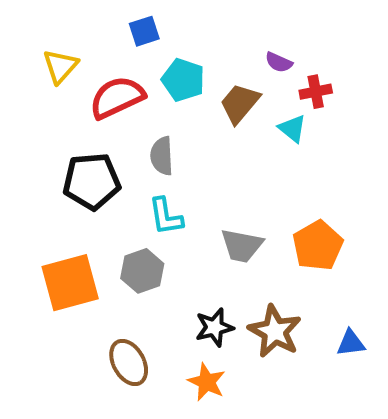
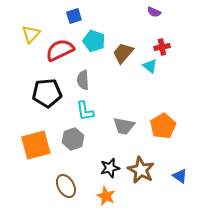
purple semicircle: (279, 62) -> (154, 12), moved
blue triangle: (351, 343) -> (180, 176), turned 42

